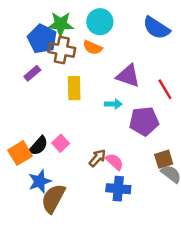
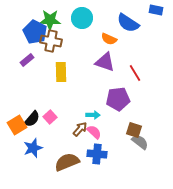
orange semicircle: (93, 48) -> (109, 39), moved
cyan arrow: (113, 104) -> (93, 115), moved
brown square: (164, 159) -> (134, 130), turned 35
brown semicircle: (53, 199) -> (67, 162), moved, turned 40

